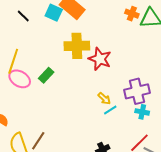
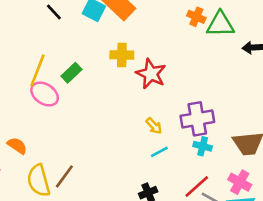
yellow cross: (77, 46) -> (122, 55), size x0.7
green rectangle: (46, 75) -> (72, 73), moved
cyan line: (110, 110) -> (159, 152), moved

